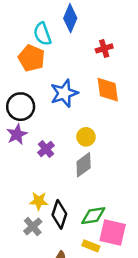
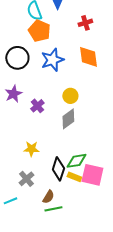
orange pentagon: (31, 58) -> (39, 31), moved
black circle: (21, 107) -> (17, 58), moved
black diamond: (59, 214) -> (58, 169), moved
gray cross: (33, 226) -> (26, 179), moved
yellow rectangle: (91, 246) -> (74, 177), moved

